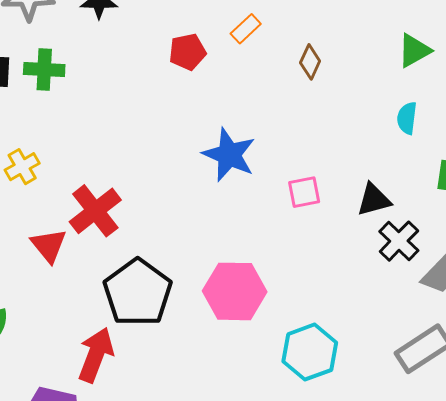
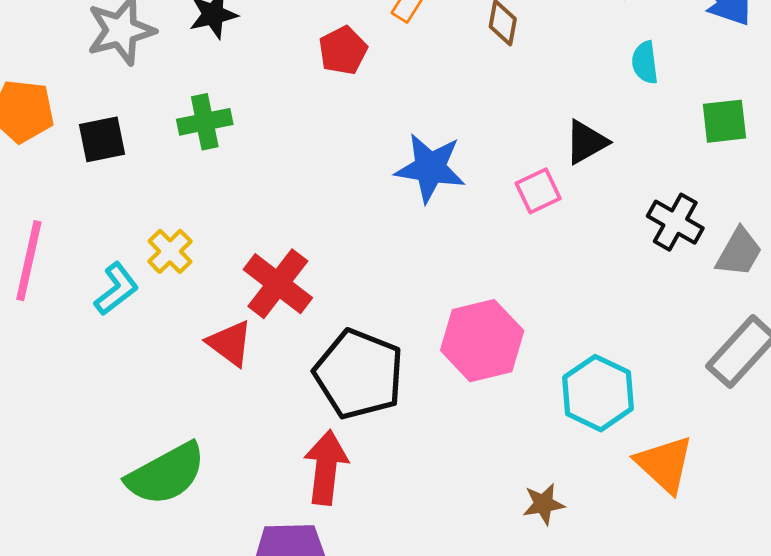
green cross: (44, 70) -> (205, 122), moved
black triangle: (374, 200) -> (586, 142), moved

